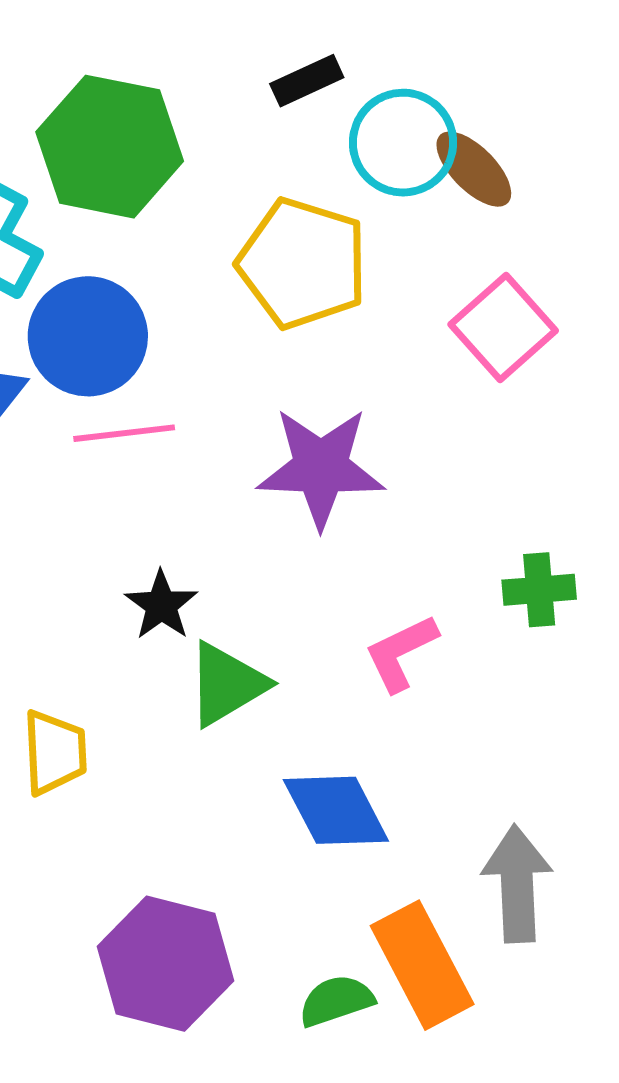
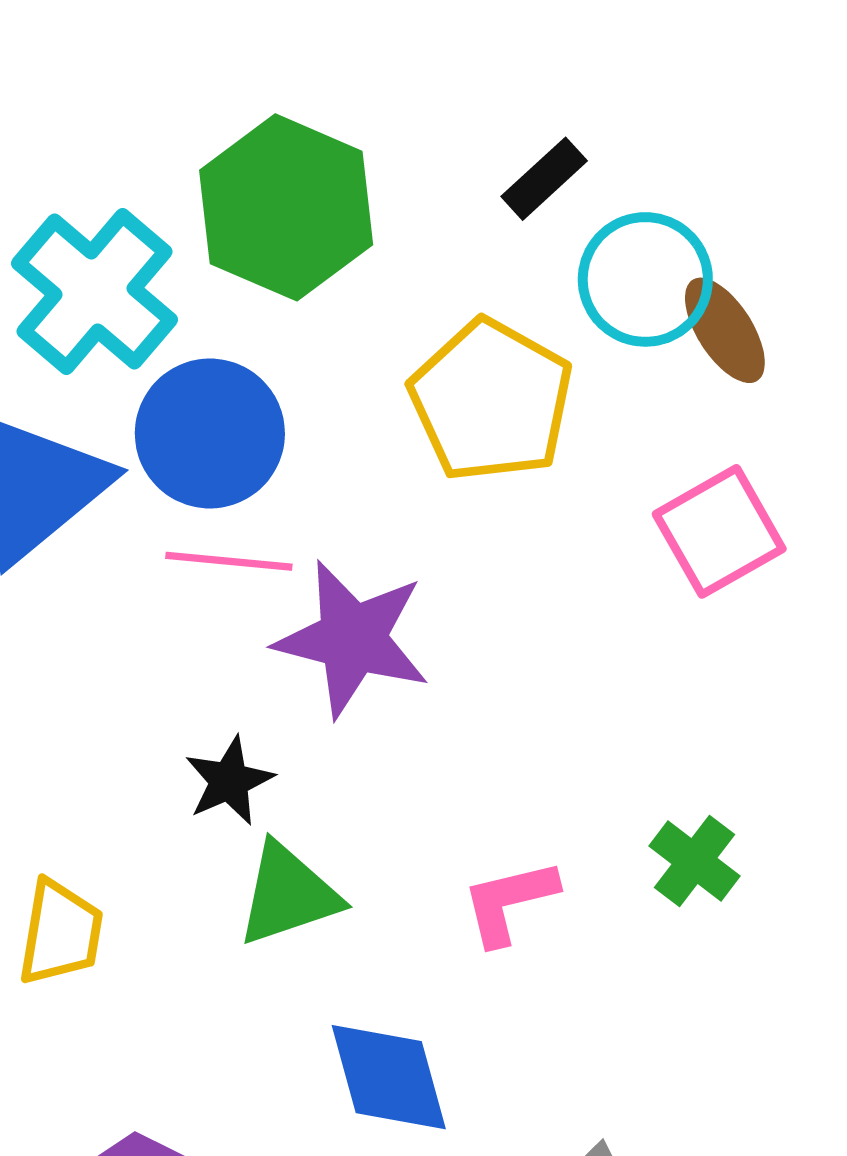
black rectangle: (307, 81) -> (544, 179), turned -30
purple star: (321, 468) -> (352, 639), moved
green cross: (539, 590) -> (695, 861), turned 30

